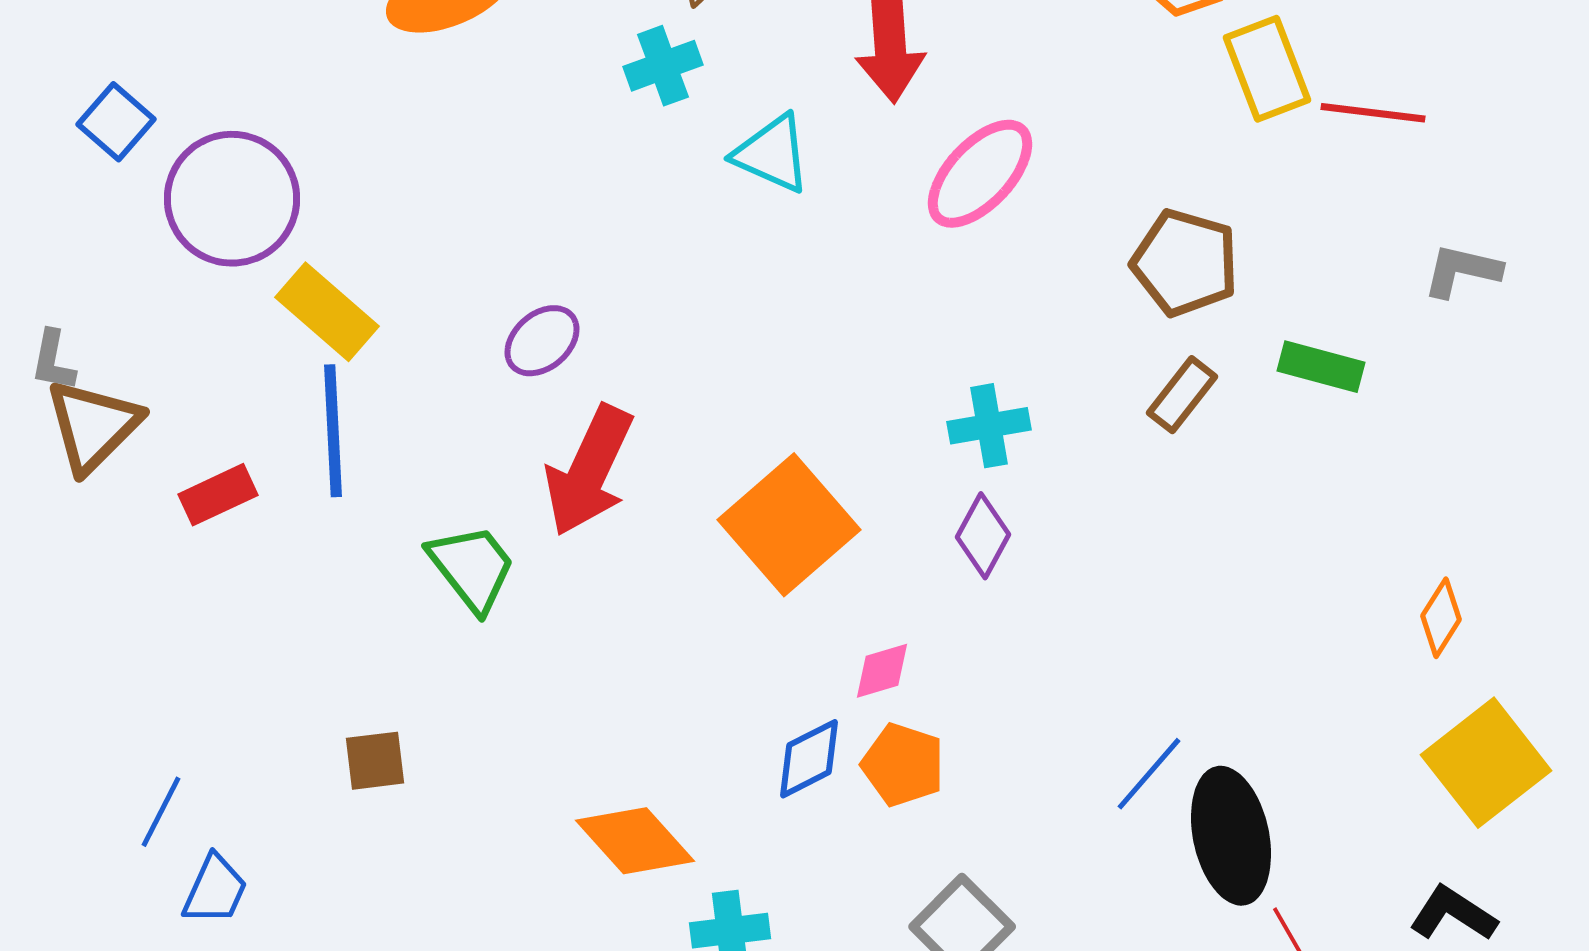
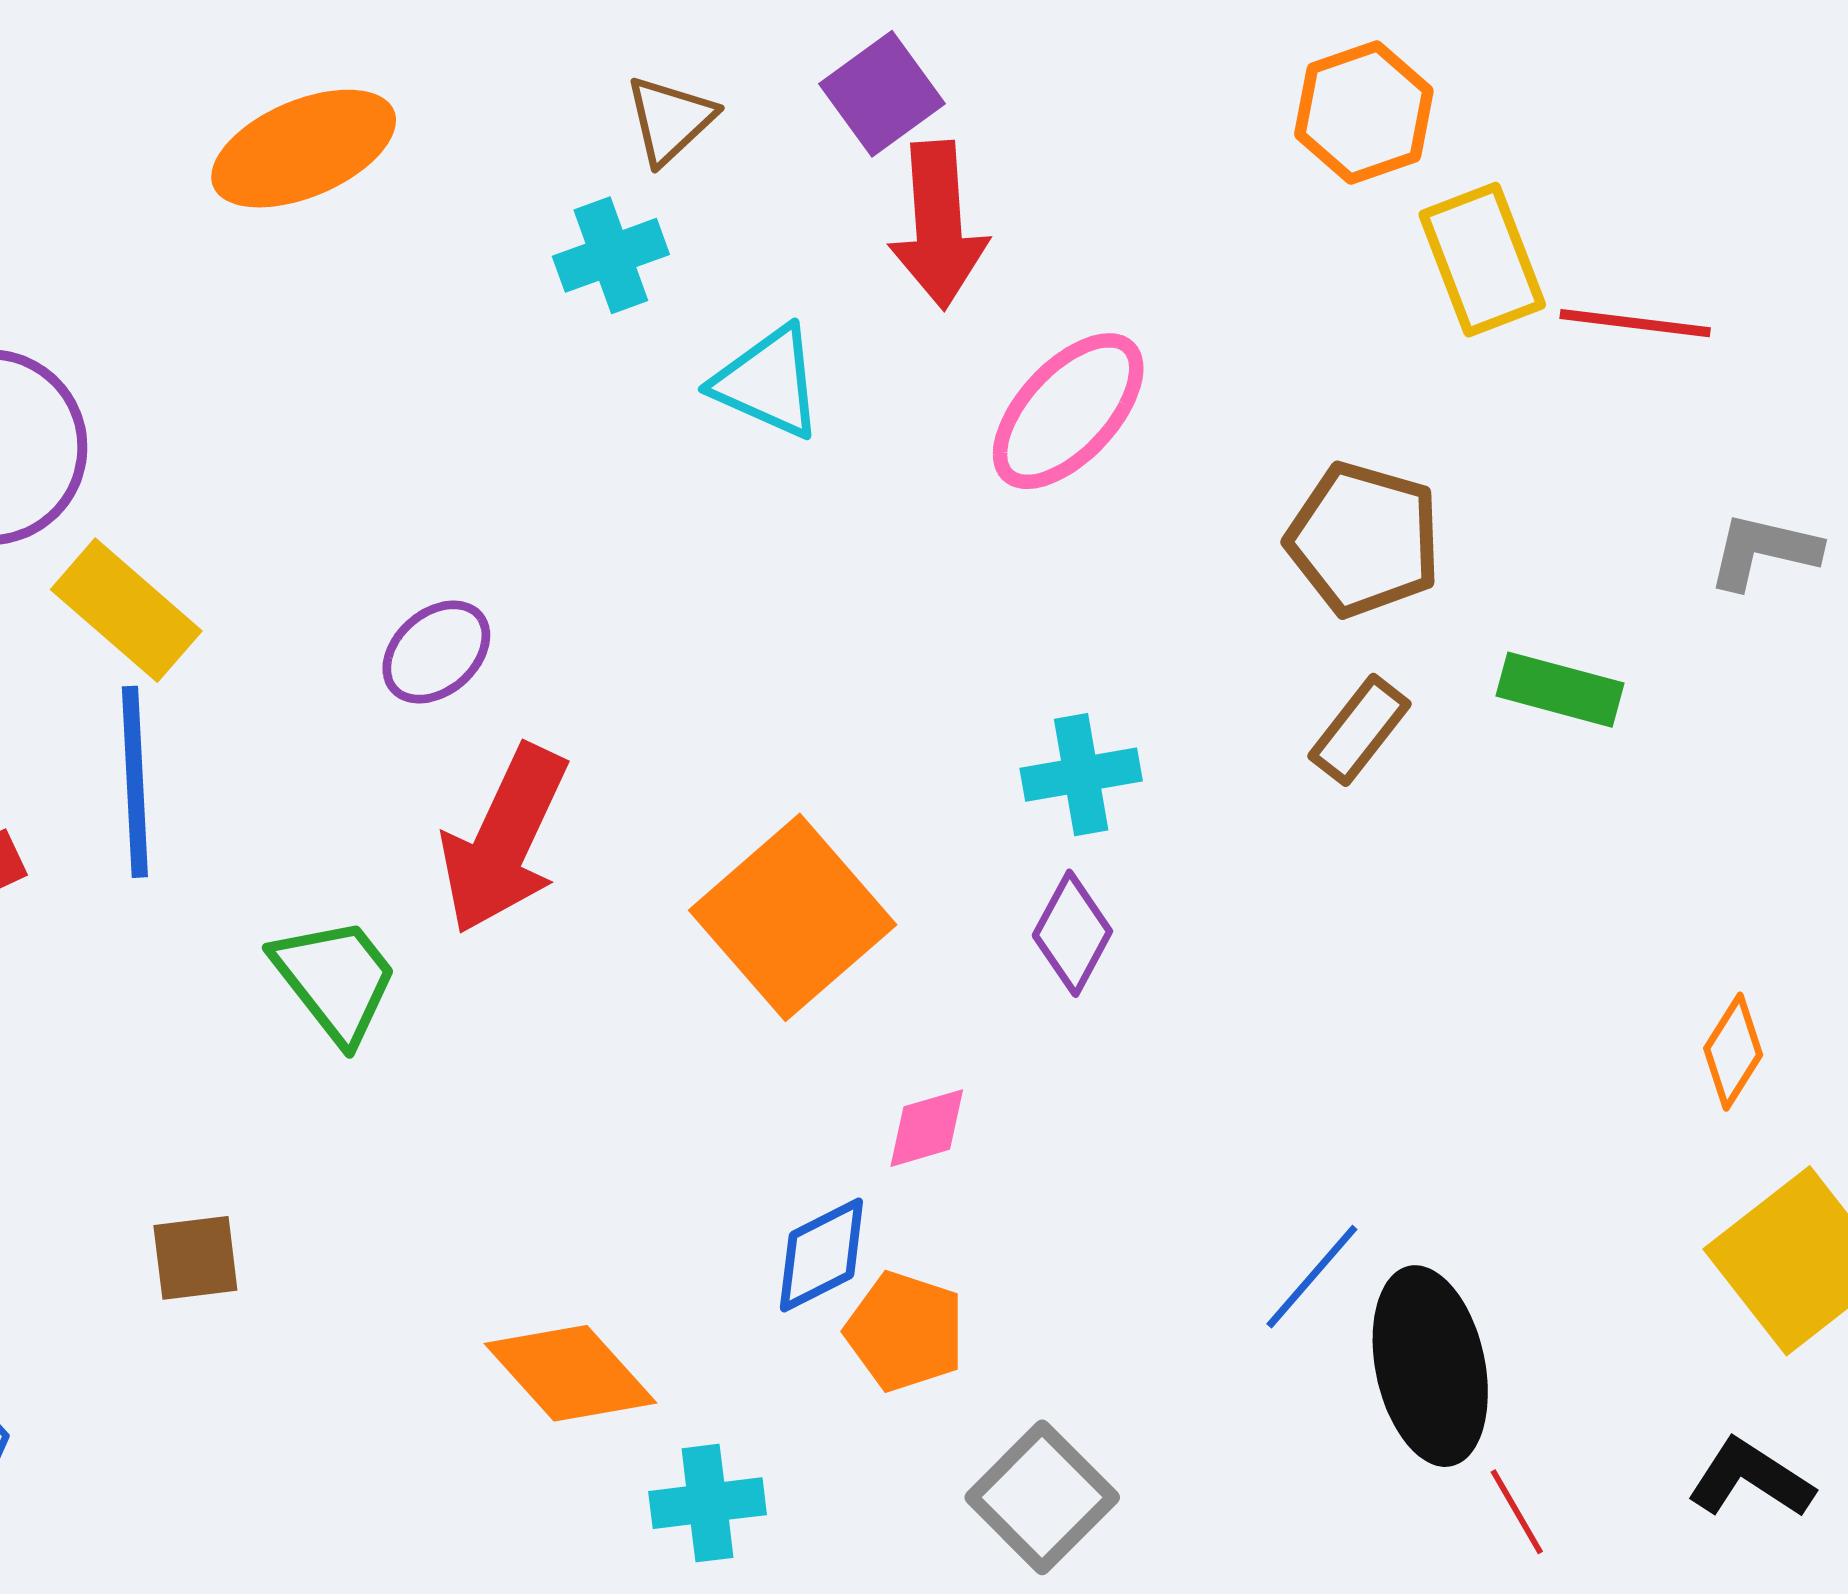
orange pentagon: (903, 765) -> (905, 1331), moved

